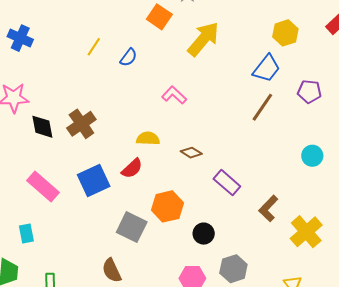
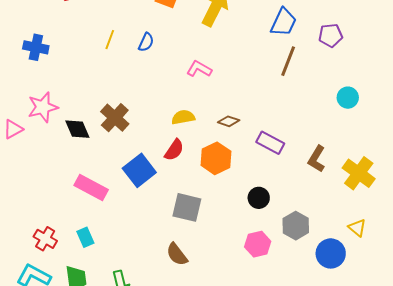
orange hexagon: (167, 206) -> (216, 158), moved

